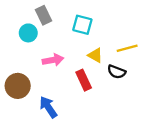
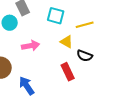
yellow line: (127, 48) -> (85, 25), moved
red rectangle: (84, 80) -> (68, 72), moved

